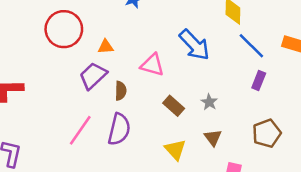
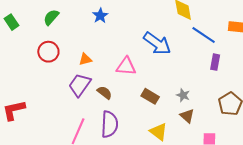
red circle: (64, 29) -> (48, 52), size x0.7
brown semicircle: (121, 91) -> (105, 93), turned -42
gray star: (209, 102) -> (183, 95), moved

